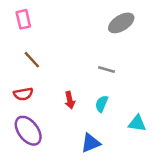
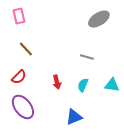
red semicircle: (23, 94) -> (19, 77), turned -35
cyan triangle: (137, 123) -> (112, 85), moved

